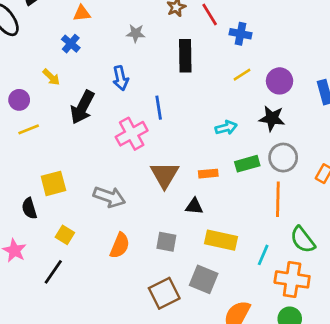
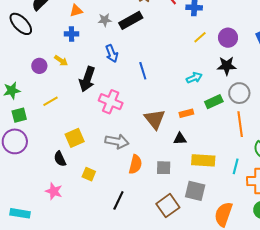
gray star: (136, 33) -> (105, 20), moved
blue cross: (71, 44) -> (71, 34), turned -32
black rectangle: (185, 56) -> (131, 20), moved, turned 70
purple circle: (19, 100) -> (39, 66), moved
pink cross: (132, 134) -> (111, 102), moved, turned -30
orange semicircle: (120, 245) -> (135, 164), moved
black line: (53, 272) -> (118, 200), moved

